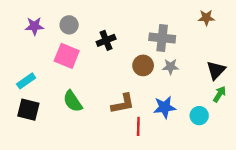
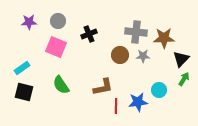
brown star: (206, 18) -> (164, 38), moved, size x1.5
blue star: (165, 107) -> (138, 102), moved
cyan circle: (199, 116) -> (159, 90), moved

